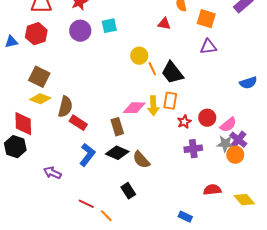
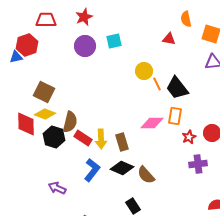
red hexagon: (36, 34) -> (27, 45), moved
yellow arrow: (153, 106) -> (101, 139), moved
pink diamond: (134, 108) -> (152, 123), moved
red diamond: (23, 124) -> (26, 124), moved
black hexagon: (15, 147) -> (54, 137), moved

